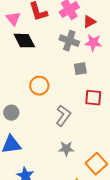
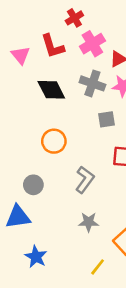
black diamond: (24, 41) -> (51, 90), moved
gray circle: (11, 113) -> (33, 185), moved

